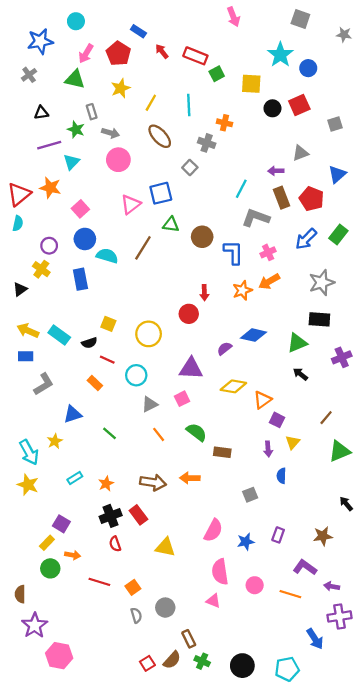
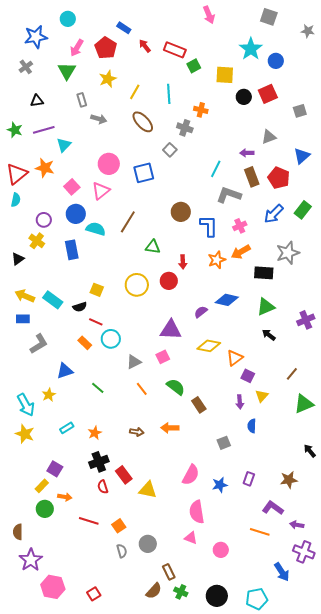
green triangle: (75, 79) -> (67, 71), turned 48
green star: (76, 130) -> (15, 130), moved
pink circle: (118, 160) -> (109, 164), moved
pink triangle: (131, 204) -> (101, 191), moved
green triangle: (171, 224) -> (153, 247), moved
black rectangle: (319, 319) -> (264, 273), moved
yellow circle: (149, 334) -> (137, 285), moved
cyan circle: (136, 375) -> (111, 339), moved
brown rectangle: (222, 452) -> (199, 405), turned 49
brown arrow: (153, 482) -> (137, 432), size x0.6
red rectangle: (138, 515) -> (124, 475), moved
pink circle: (255, 585) -> (221, 550), moved
purple cross: (340, 616) -> (304, 552), turned 30
red square: (147, 663) -> (94, 594), moved

